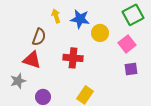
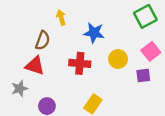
blue star: (80, 19) -> (94, 33), moved
yellow circle: (100, 33) -> (118, 59), moved
pink square: (127, 44) -> (151, 51), moved

